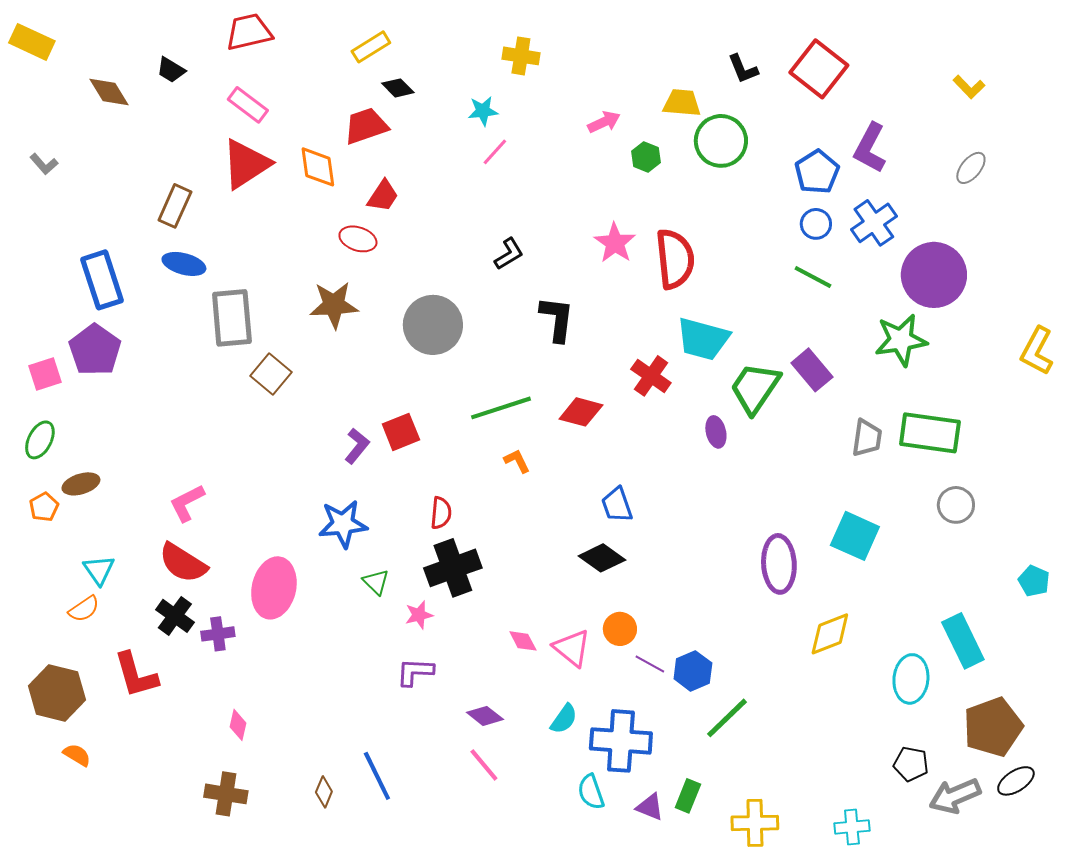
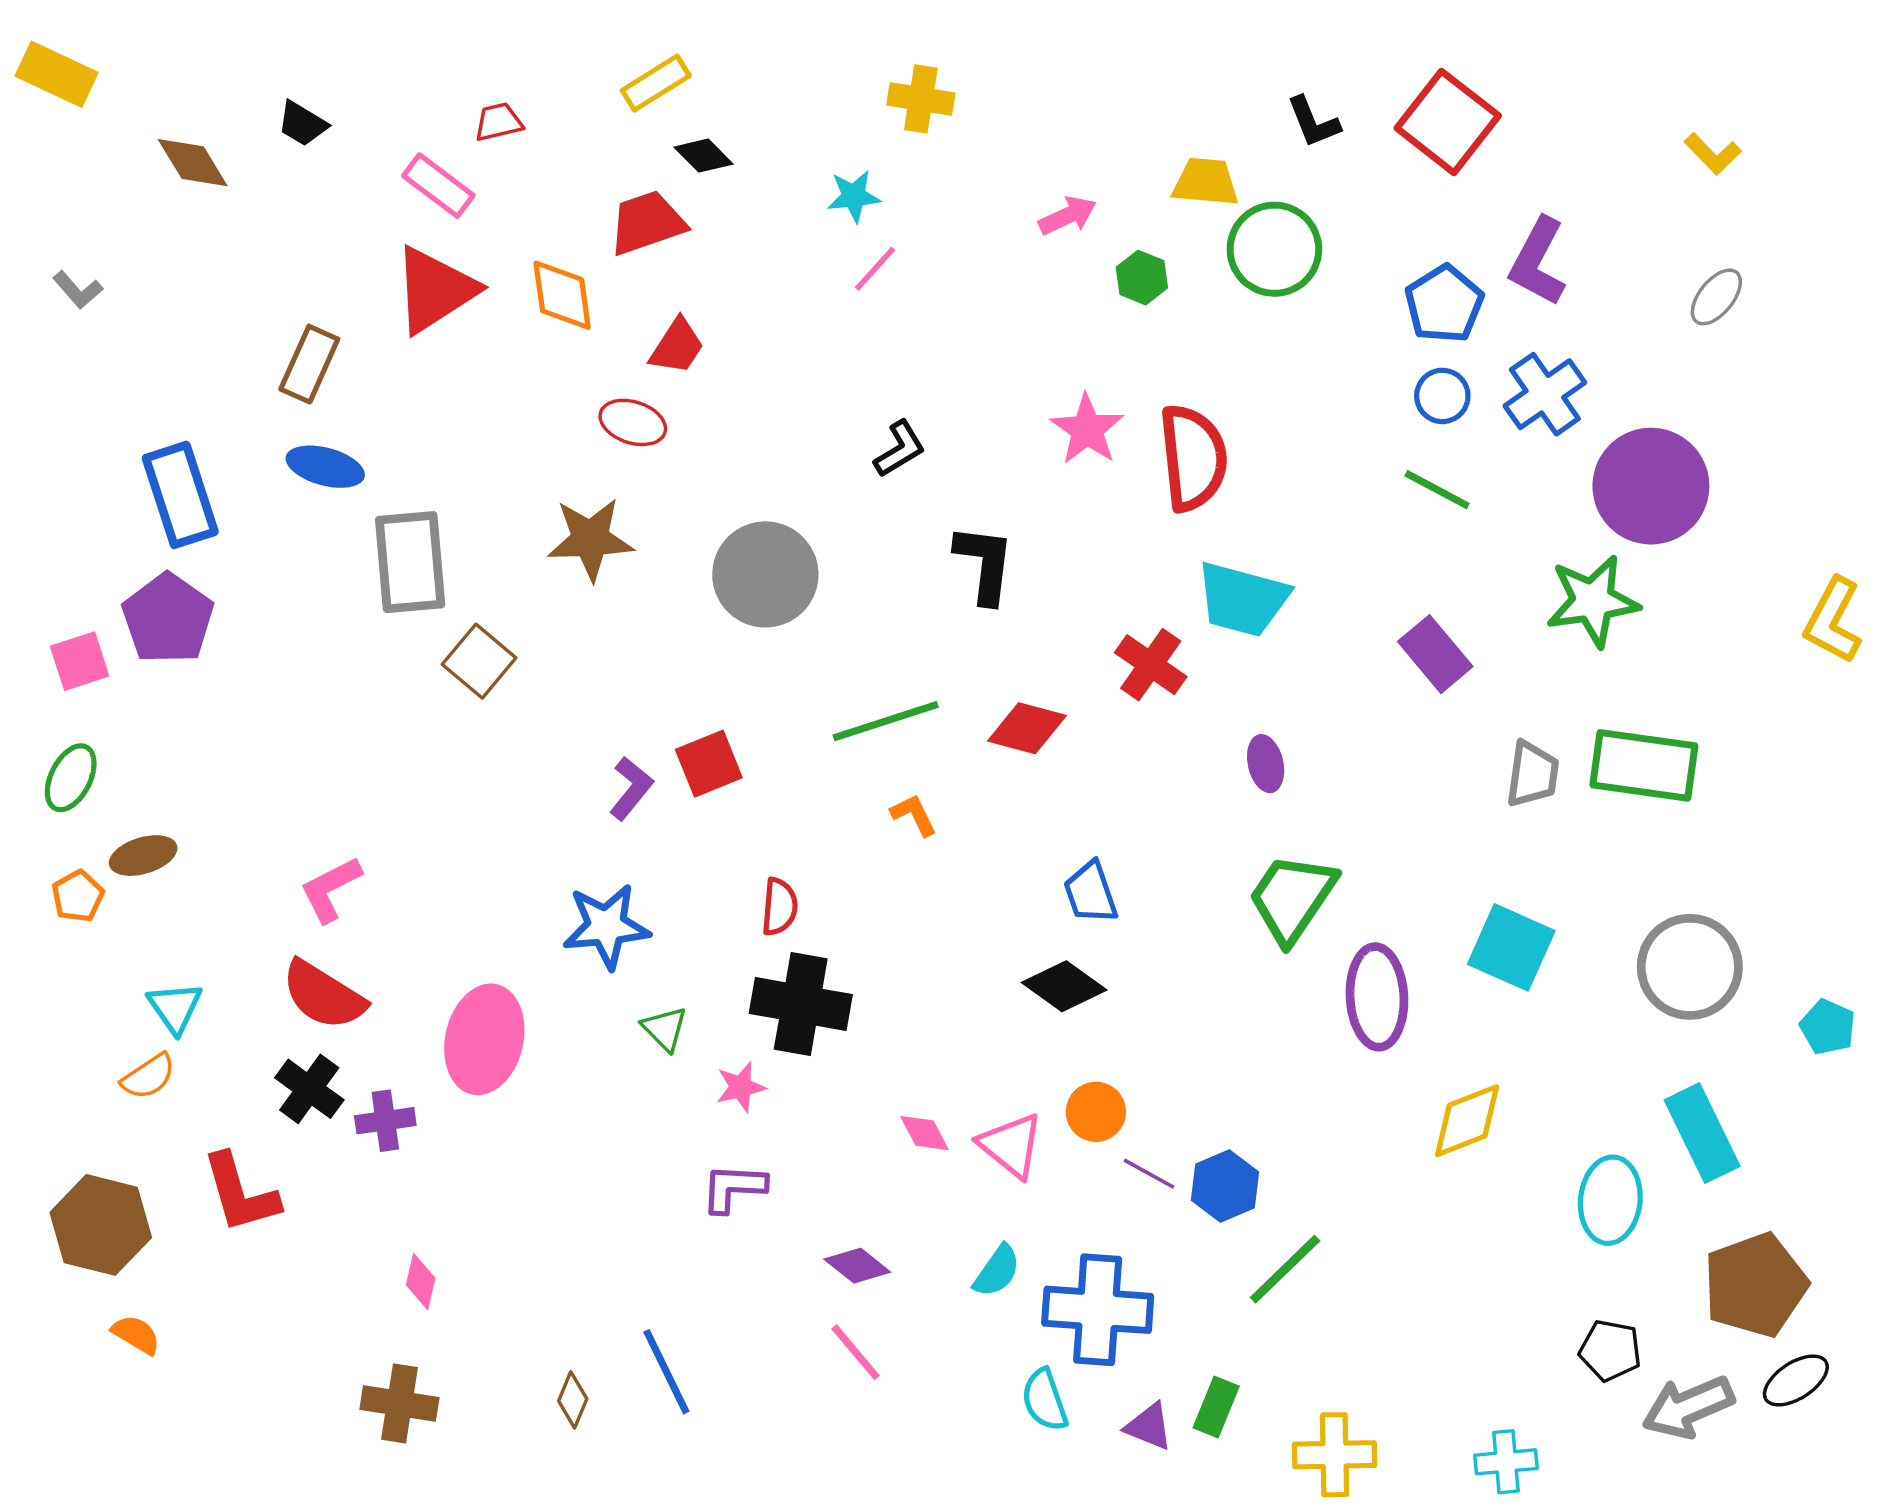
red trapezoid: (249, 32) -> (498, 122), moved, size x0.6
green trapezoid: (755, 388) -> (1292, 898), moved
gray circle: (956, 505) -> (1690, 967), moved, size x1.6
black cross: (453, 568) -> (801, 1004), turned 30

